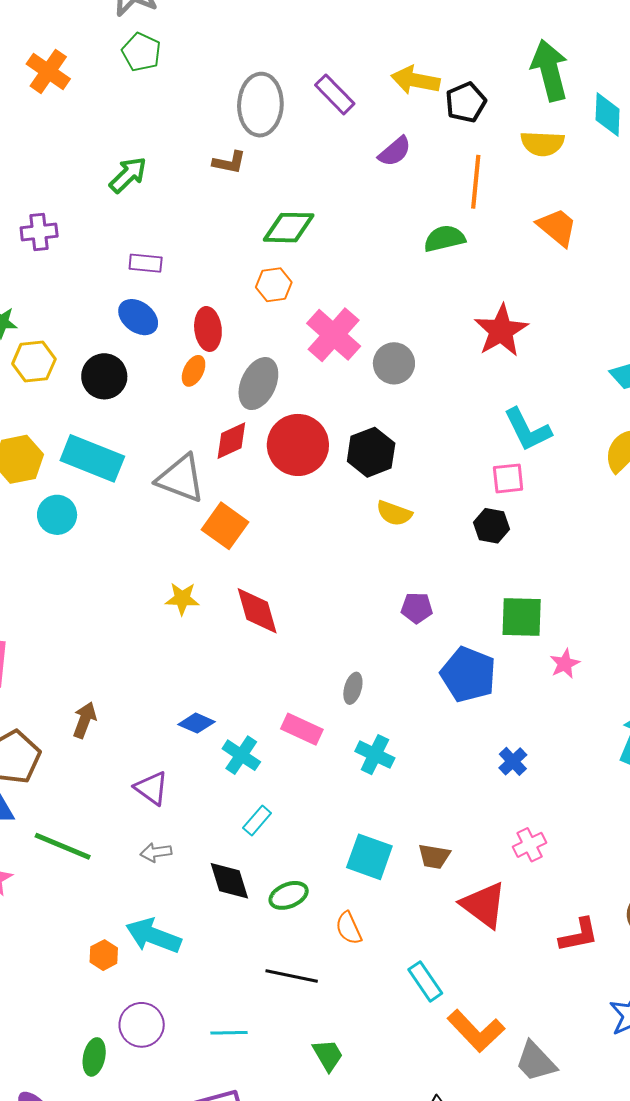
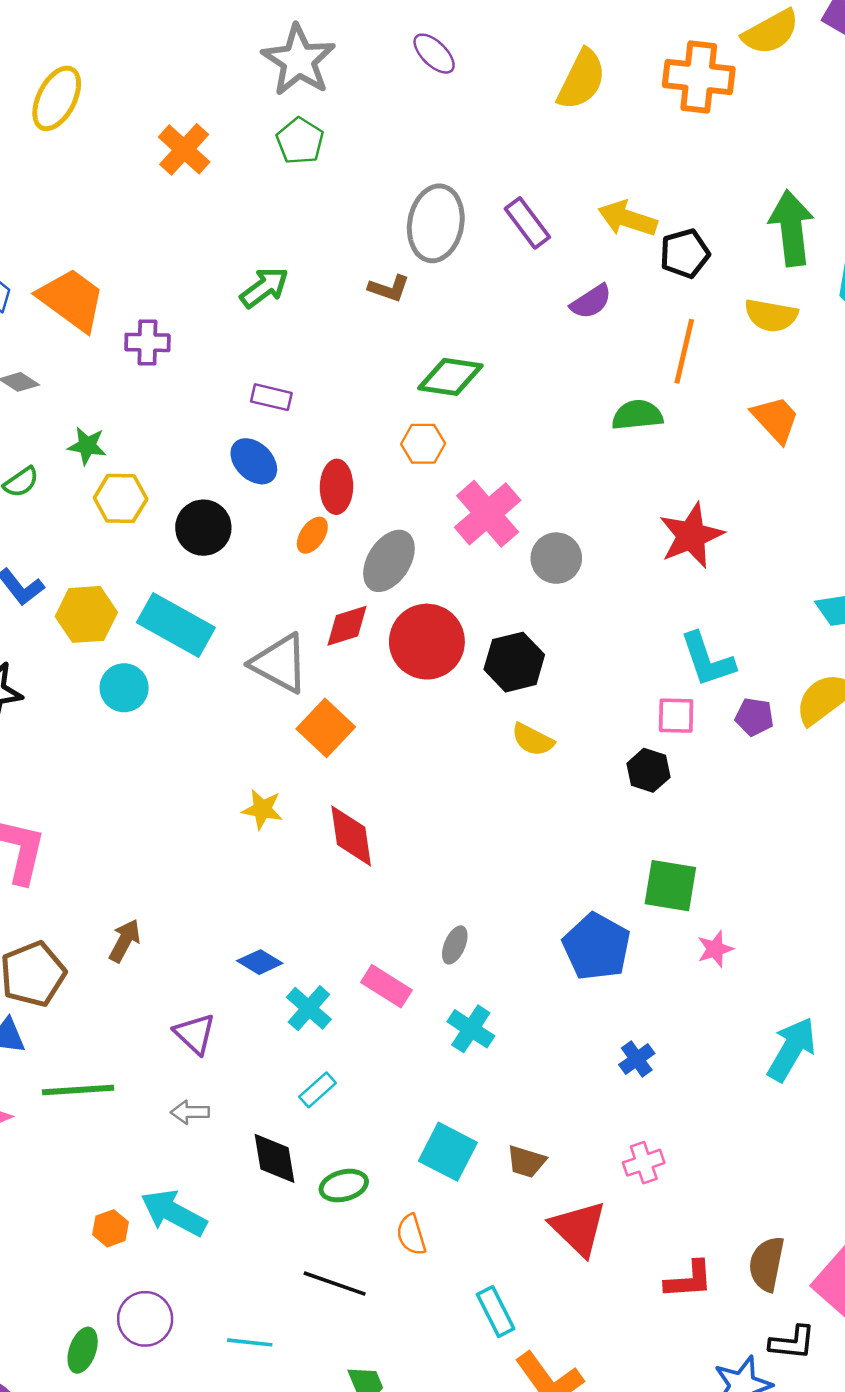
purple pentagon: (417, 608) -> (754, 717), moved
green line: (63, 846) -> (78, 1090), turned -34

